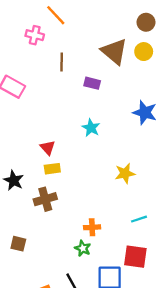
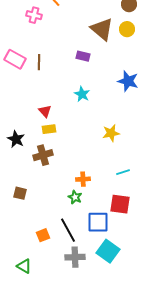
brown line: (62, 62) -> (39, 62), moved

